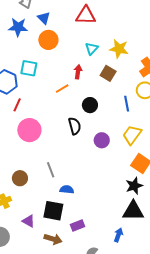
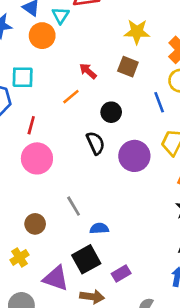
cyan triangle: (92, 49) -> (61, 15), moved
red arrow: (78, 72) -> (88, 71), turned -48
red line: (17, 105) -> (31, 125), moved
purple circle: (102, 140) -> (134, 156), size x1.5
black square: (53, 211) -> (86, 259), turned -30
purple triangle: (29, 221) -> (56, 278), size x1.5

